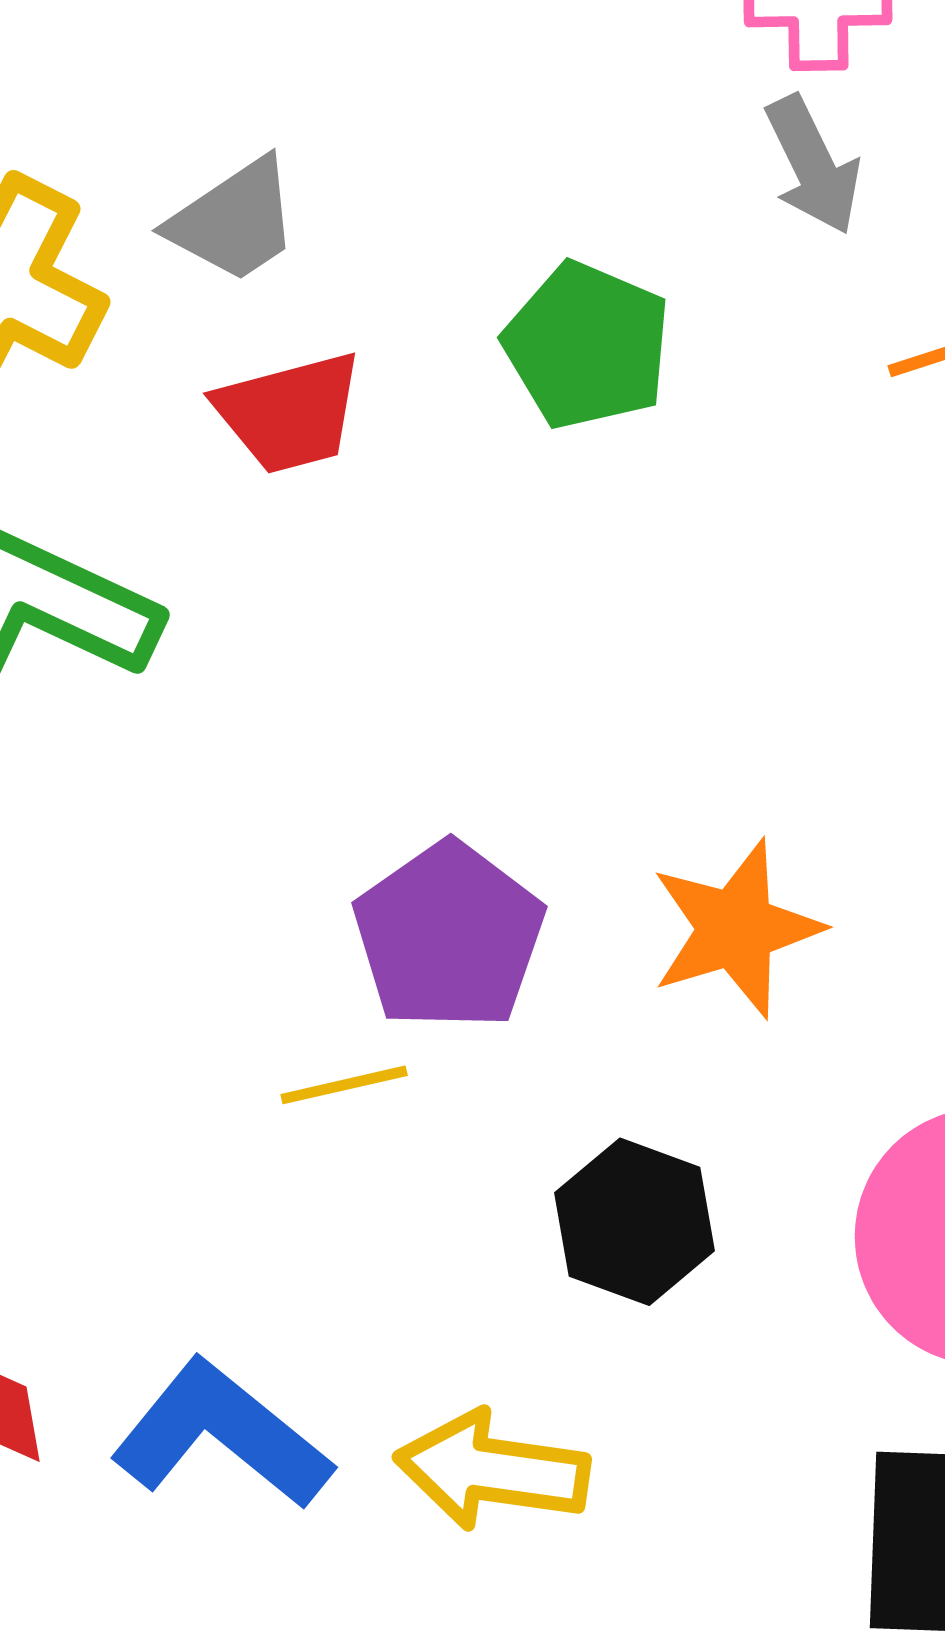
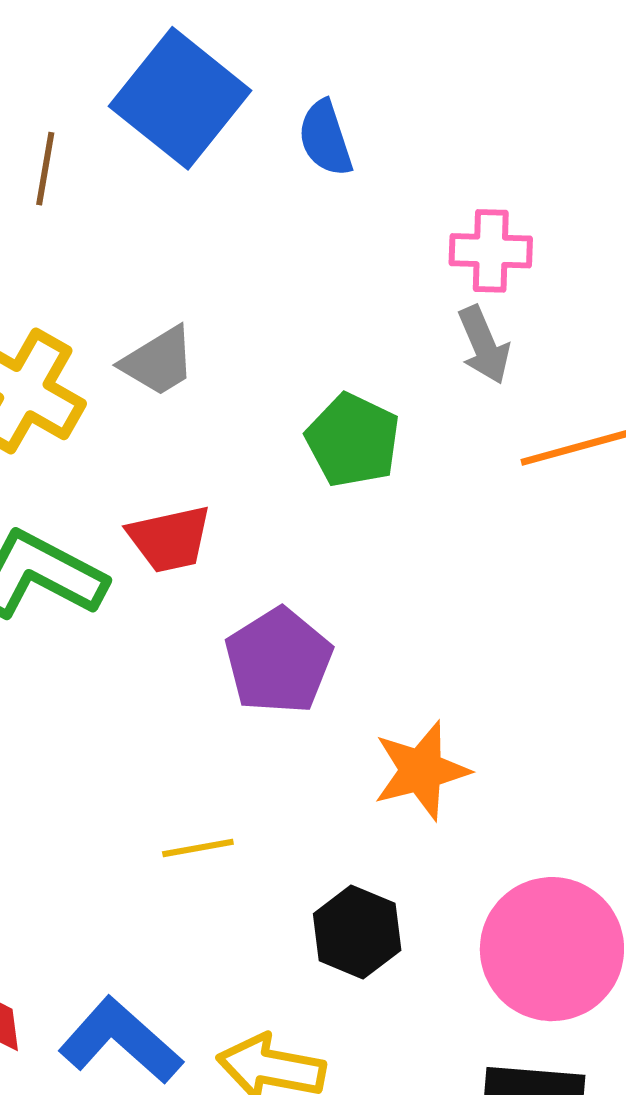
red trapezoid: (289, 413) -> (170, 539), moved
purple pentagon: (449, 936) -> (279, 661), moved

